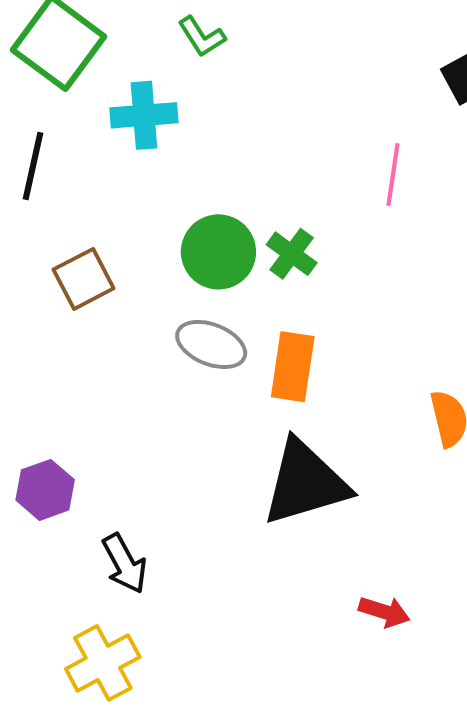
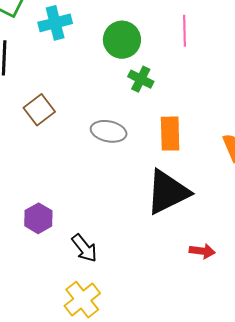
green circle: (218, 252) -> (122, 40), moved
orange rectangle: (293, 367) -> (170, 134), moved
red arrow: (384, 612) -> (202, 251), moved

